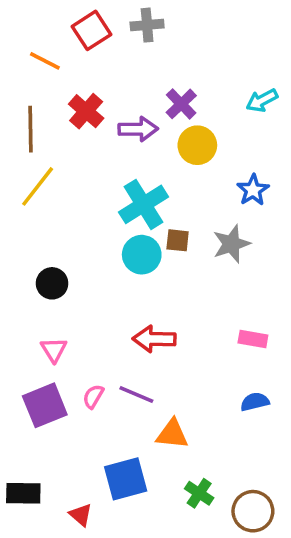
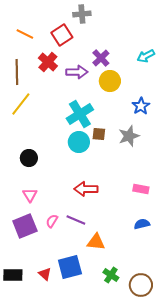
red square: (91, 30) -> (62, 35), moved
red triangle: (81, 515) -> (45, 274), moved

